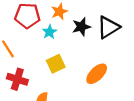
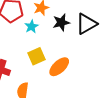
orange ellipse: (97, 74) -> (59, 67), moved

